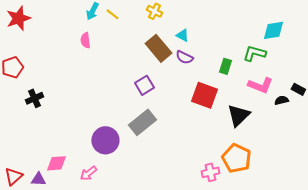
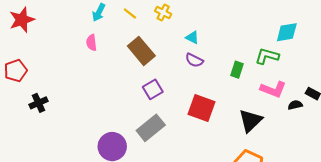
yellow line: (112, 14) -> (130, 14), moved
brown rectangle: (158, 48) -> (141, 51), moved
red square: (204, 95) -> (202, 108), moved

